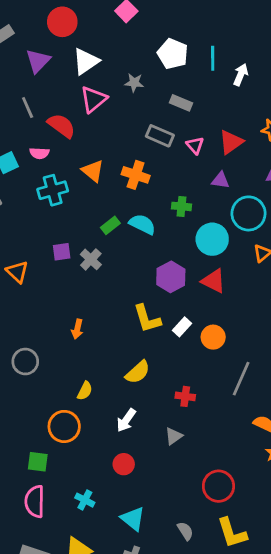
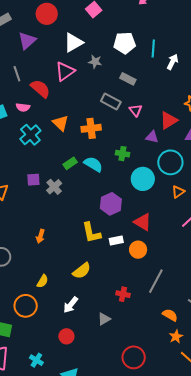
white pentagon: (173, 54) -> (125, 43), turned -30
white triangle: (86, 61) -> (73, 43), moved
red triangle: (231, 142) -> (169, 120), moved
orange cross: (136, 175) -> (91, 128), turned -30
cyan cross: (53, 190) -> (30, 135), turned -30
red triangle: (214, 281) -> (143, 222), moved
white rectangle: (182, 327) -> (116, 241), turned 32
red cross: (185, 396) -> (123, 294), moved

